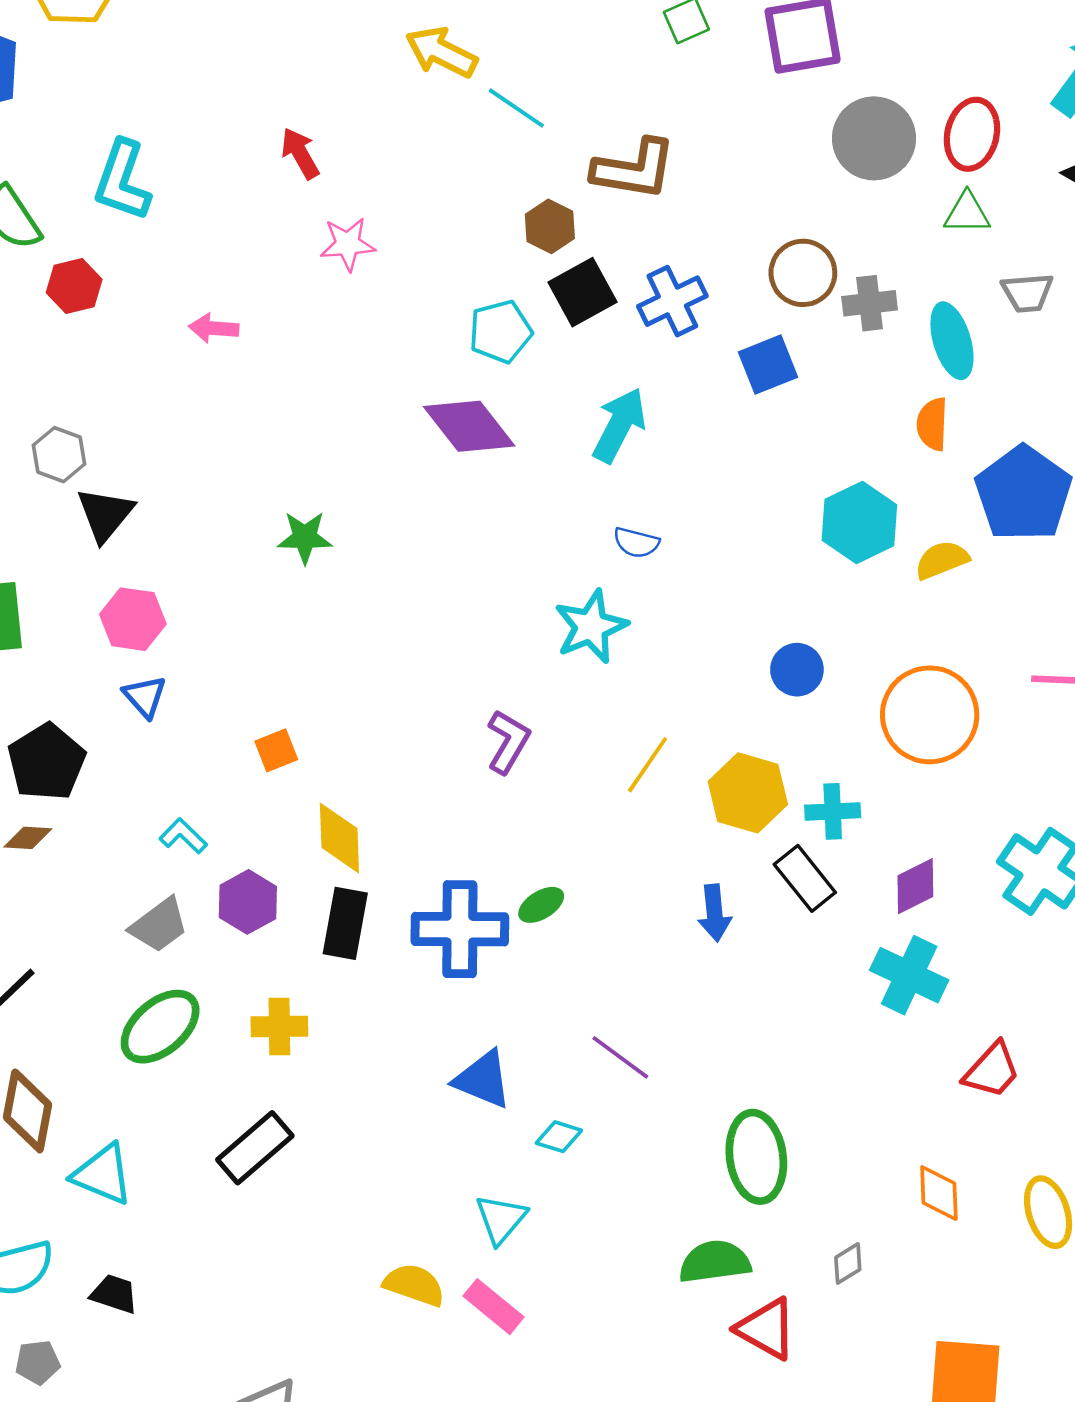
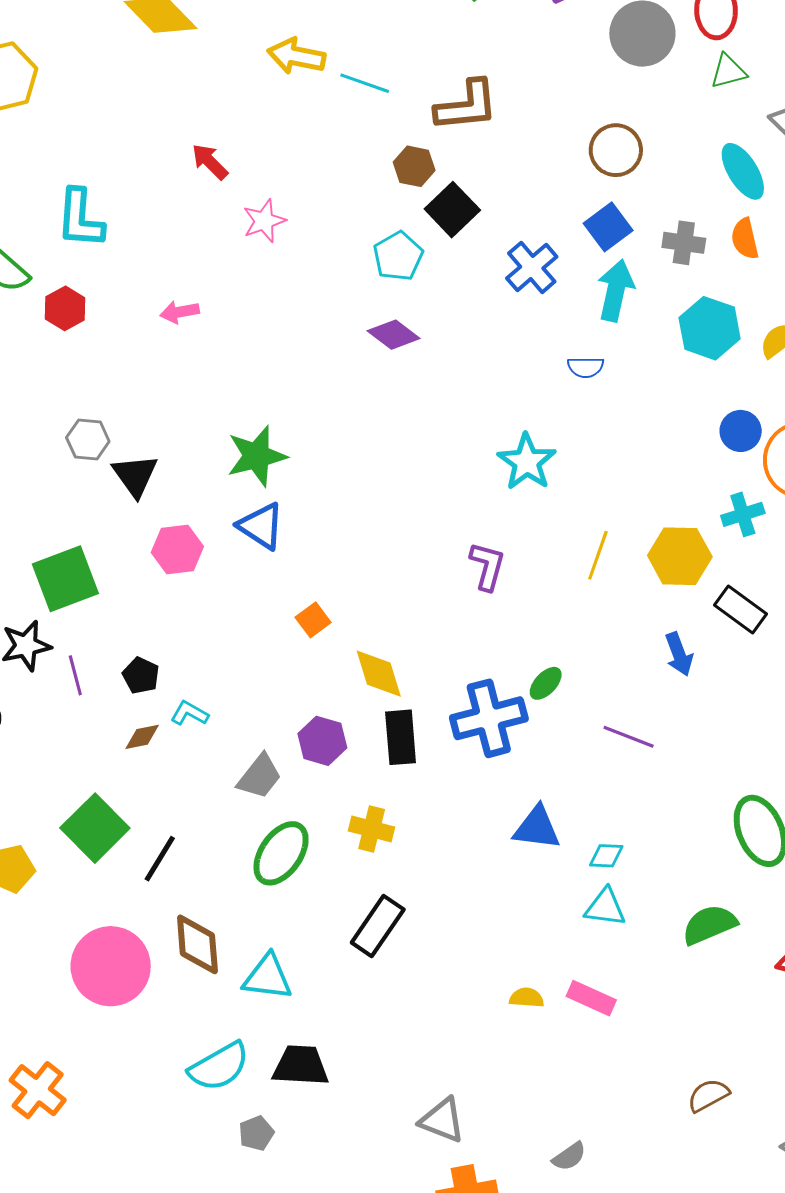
blue cross: (672, 301) -> (532, 267), moved
gray cross: (870, 303) -> (684, 243), moved, turned 30
cyan arrow: (619, 425) -> (616, 290), moved
purple diamond: (469, 426) -> (394, 335), size x0.7
green star: (305, 537) -> (257, 456), moved, size x1.4
blue semicircle: (636, 543) -> (586, 367), moved
blue circle: (797, 670) -> (741, 431), moved
blue triangle: (145, 696) -> (261, 526), moved, size x1.4
black pentagon: (47, 762) -> (141, 676), size x0.6
cyan cross: (833, 811) -> (743, 514), moved
cyan L-shape: (183, 836) -> (189, 713), moved
yellow cross: (279, 1026) -> (372, 829), turned 30
purple line: (620, 1057) -> (629, 737), moved
cyan triangle: (501, 1219) -> (605, 907), moved, turned -48
green semicircle: (715, 1262) -> (709, 925), moved
yellow semicircle: (414, 1285) -> (527, 998), size x0.7
black trapezoid: (114, 1294) -> (301, 1066), size x1.5

